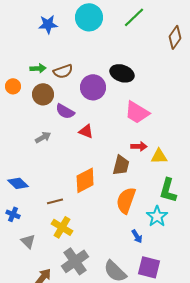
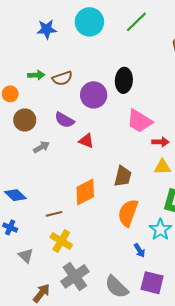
black ellipse: (122, 73) -> (124, 80), turned 75
brown circle: (43, 94) -> (25, 120), moved
red arrow: (139, 146) -> (160, 142), moved

